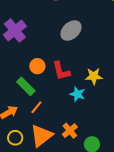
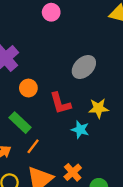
gray ellipse: (71, 30) -> (84, 67), moved
orange circle: (37, 66) -> (28, 88), moved

